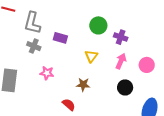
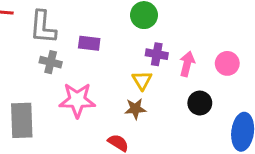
purple cross: (121, 37) -> (157, 54), moved
yellow triangle: (91, 56) -> (142, 80), moved
pink star: (47, 73) -> (77, 100), size x1.6

